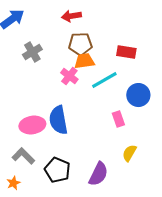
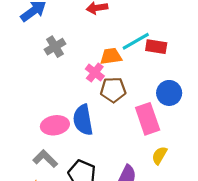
brown pentagon: (80, 44) -> (113, 90), moved
cyan line: (104, 80) -> (136, 41), moved
pink rectangle: (118, 119) -> (148, 119), size x1.8

